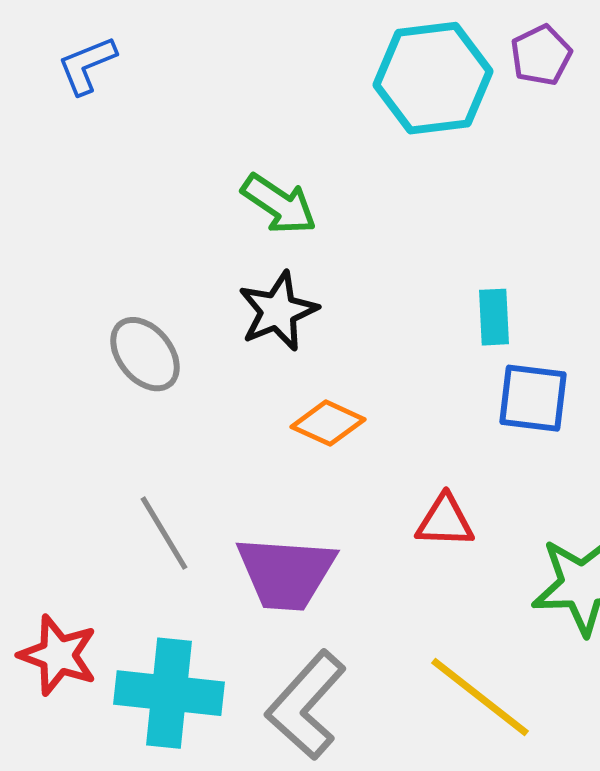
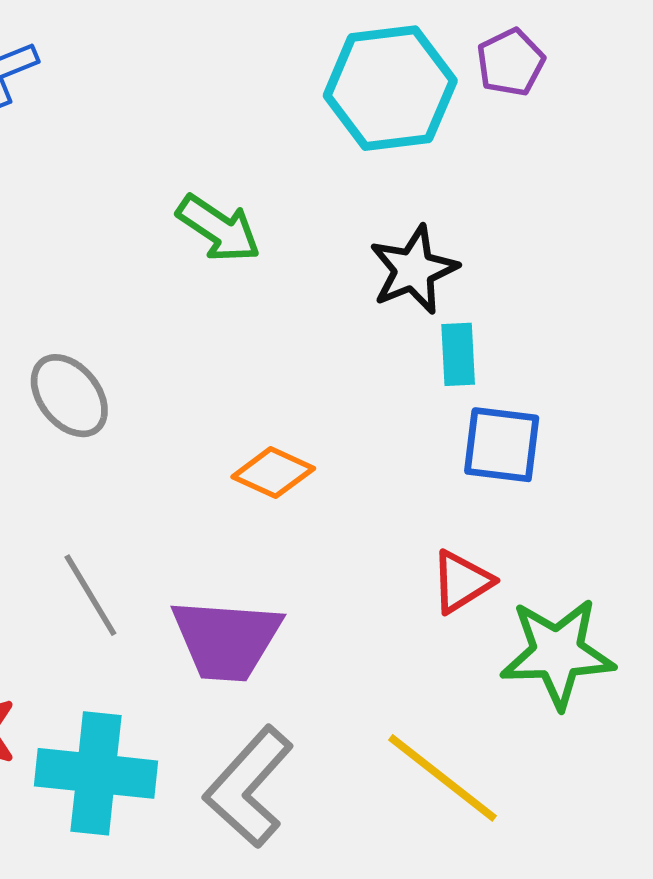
black star: (278, 311) -> (414, 270), moved
red triangle: (445, 521) -> (462, 582), moved, turned -34

